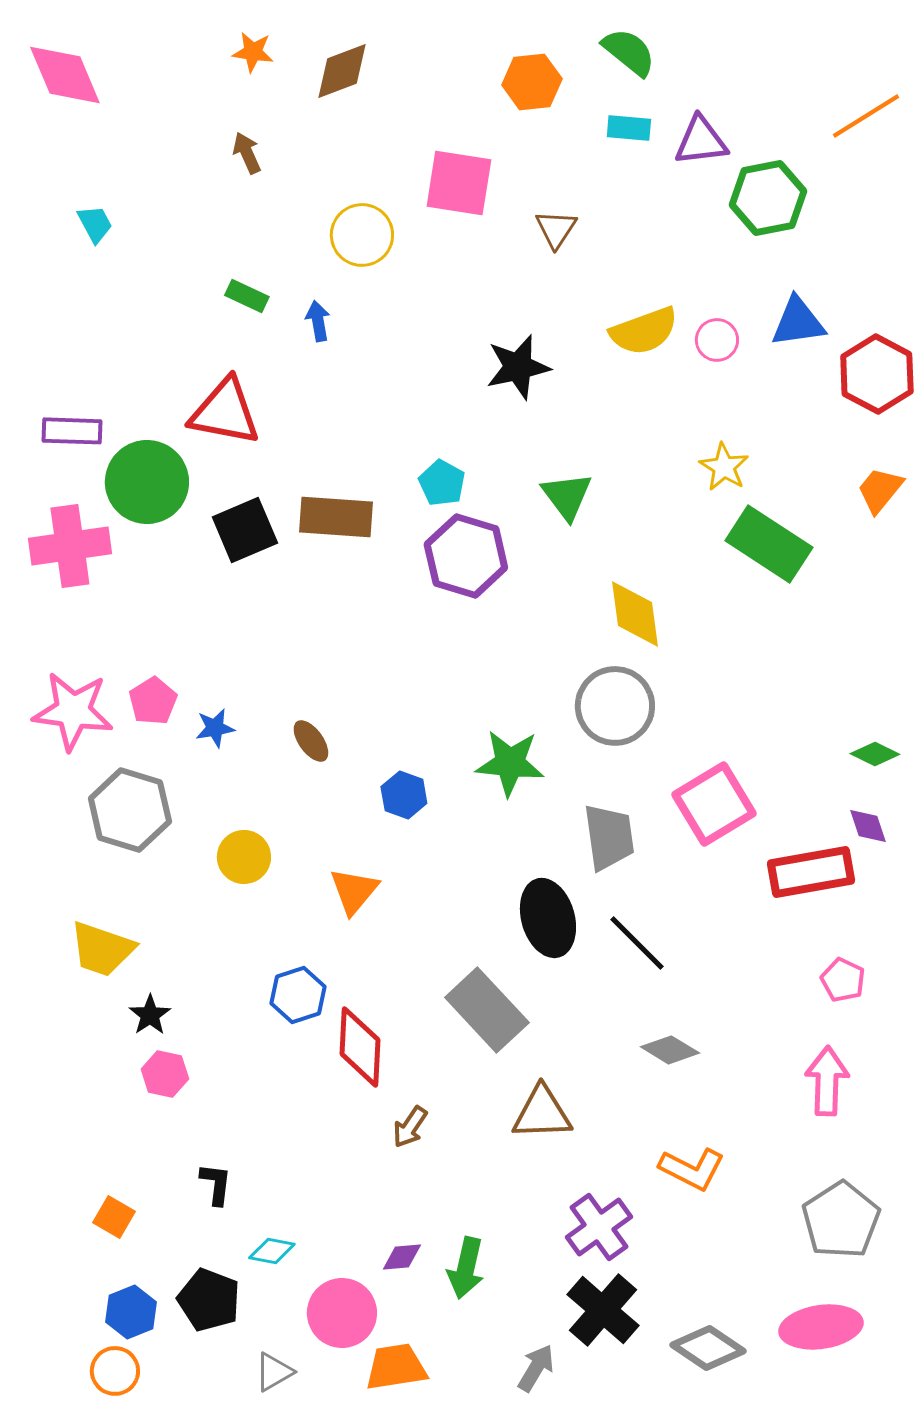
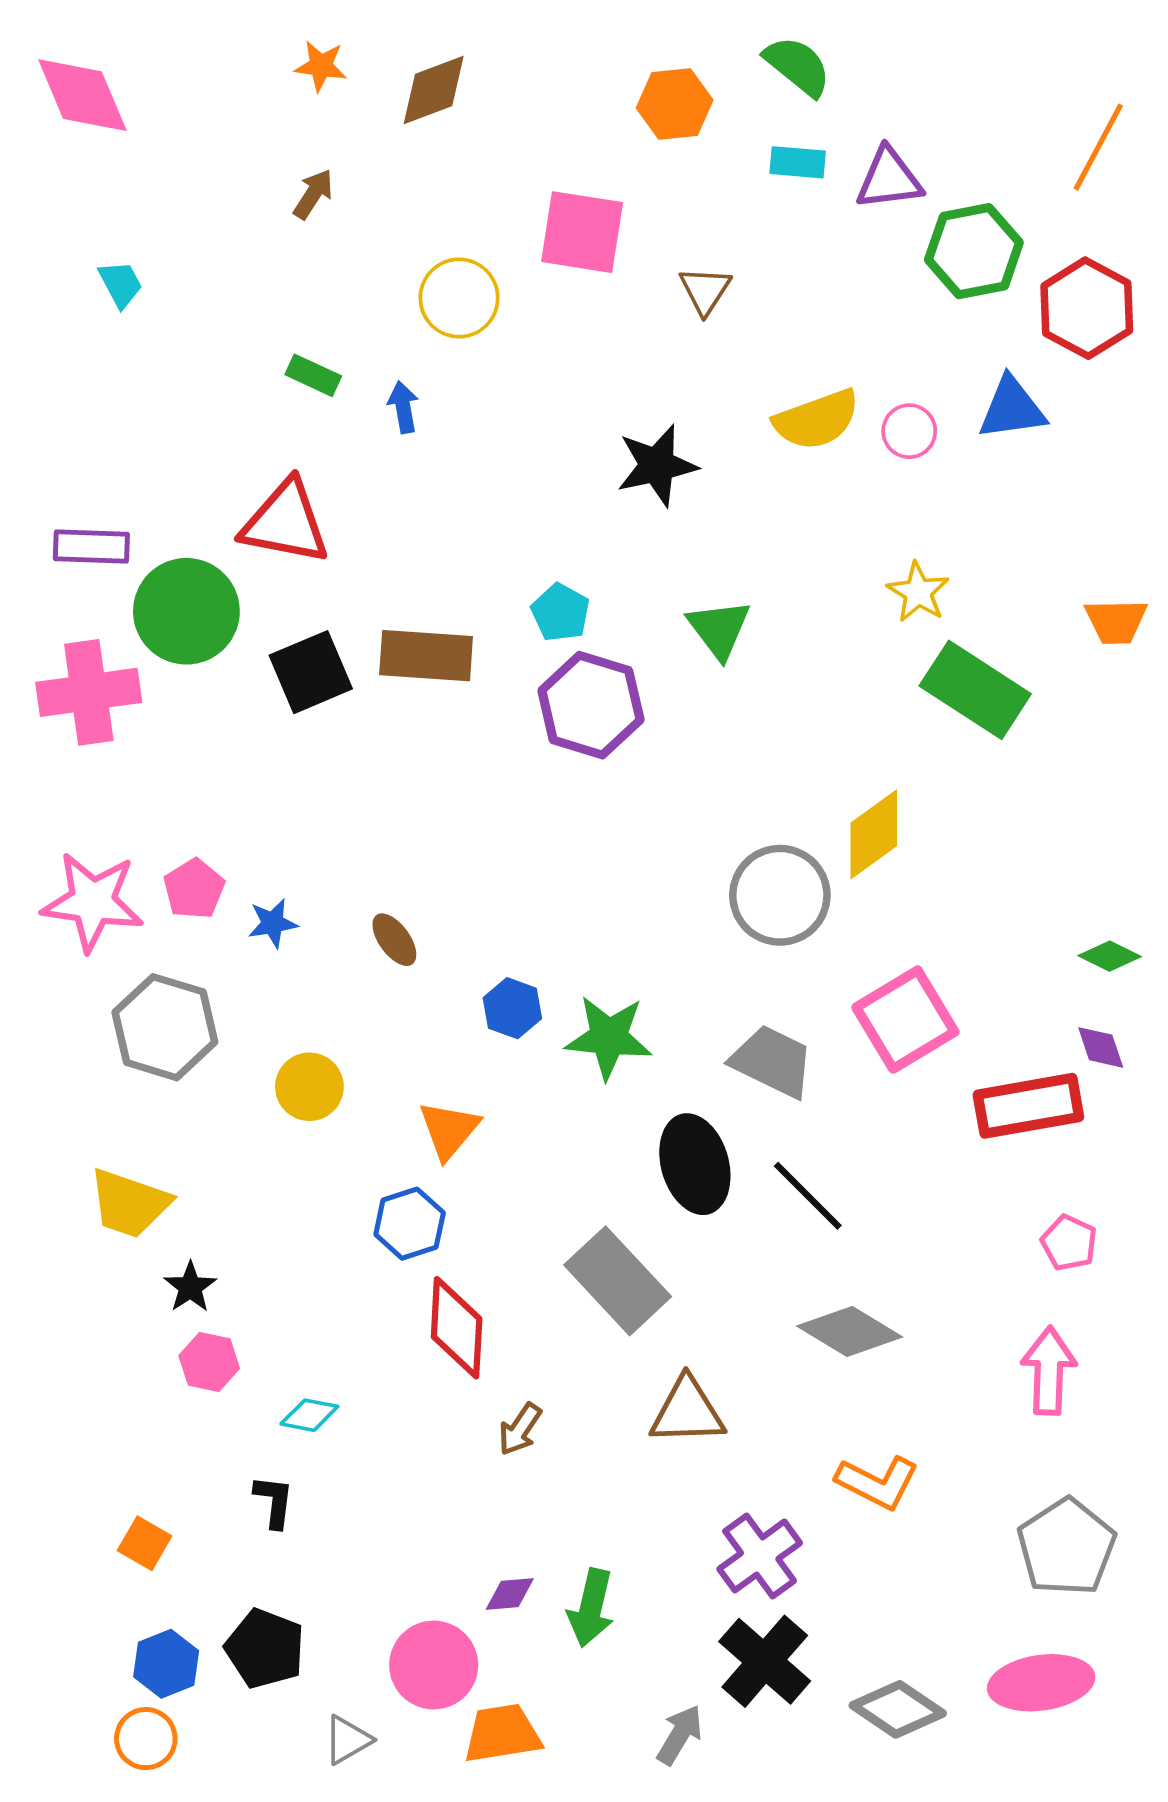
orange line: (866, 116) -> (1098, 147), turned -30
brown arrow: (247, 153) -> (313, 194), turned 57
red hexagon: (877, 374) -> (1087, 308), moved
orange trapezoid: (880, 490) -> (1116, 621), turned -130
yellow diamond: (635, 614) -> (874, 834), moved, turned 62
green star: (510, 763) -> (609, 1037), moved
gray trapezoid: (609, 837) -> (772, 1061), turned -56
blue hexagon: (298, 995) -> (410, 1224), moved
gray diamond: (670, 1050) -> (850, 1332), size x1.4
cyan diamond: (272, 1251) -> (309, 1415), moved

